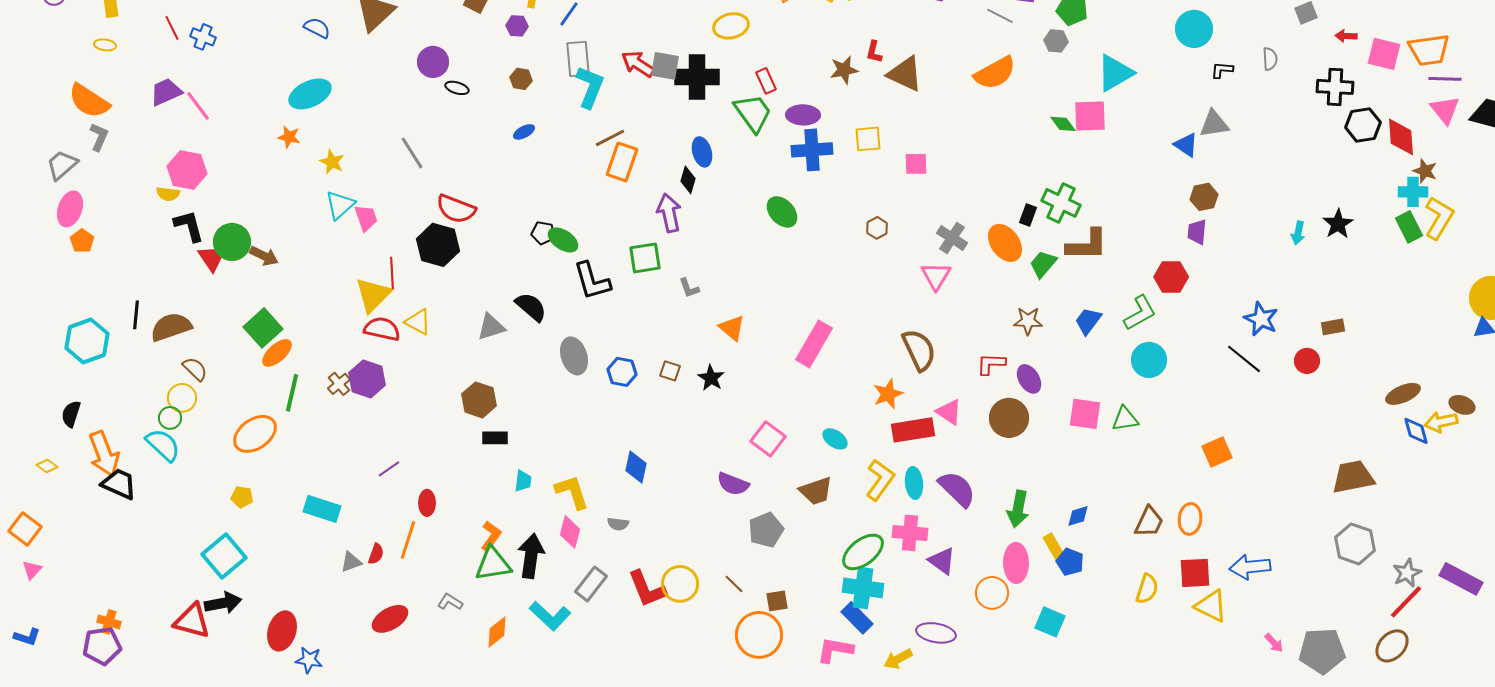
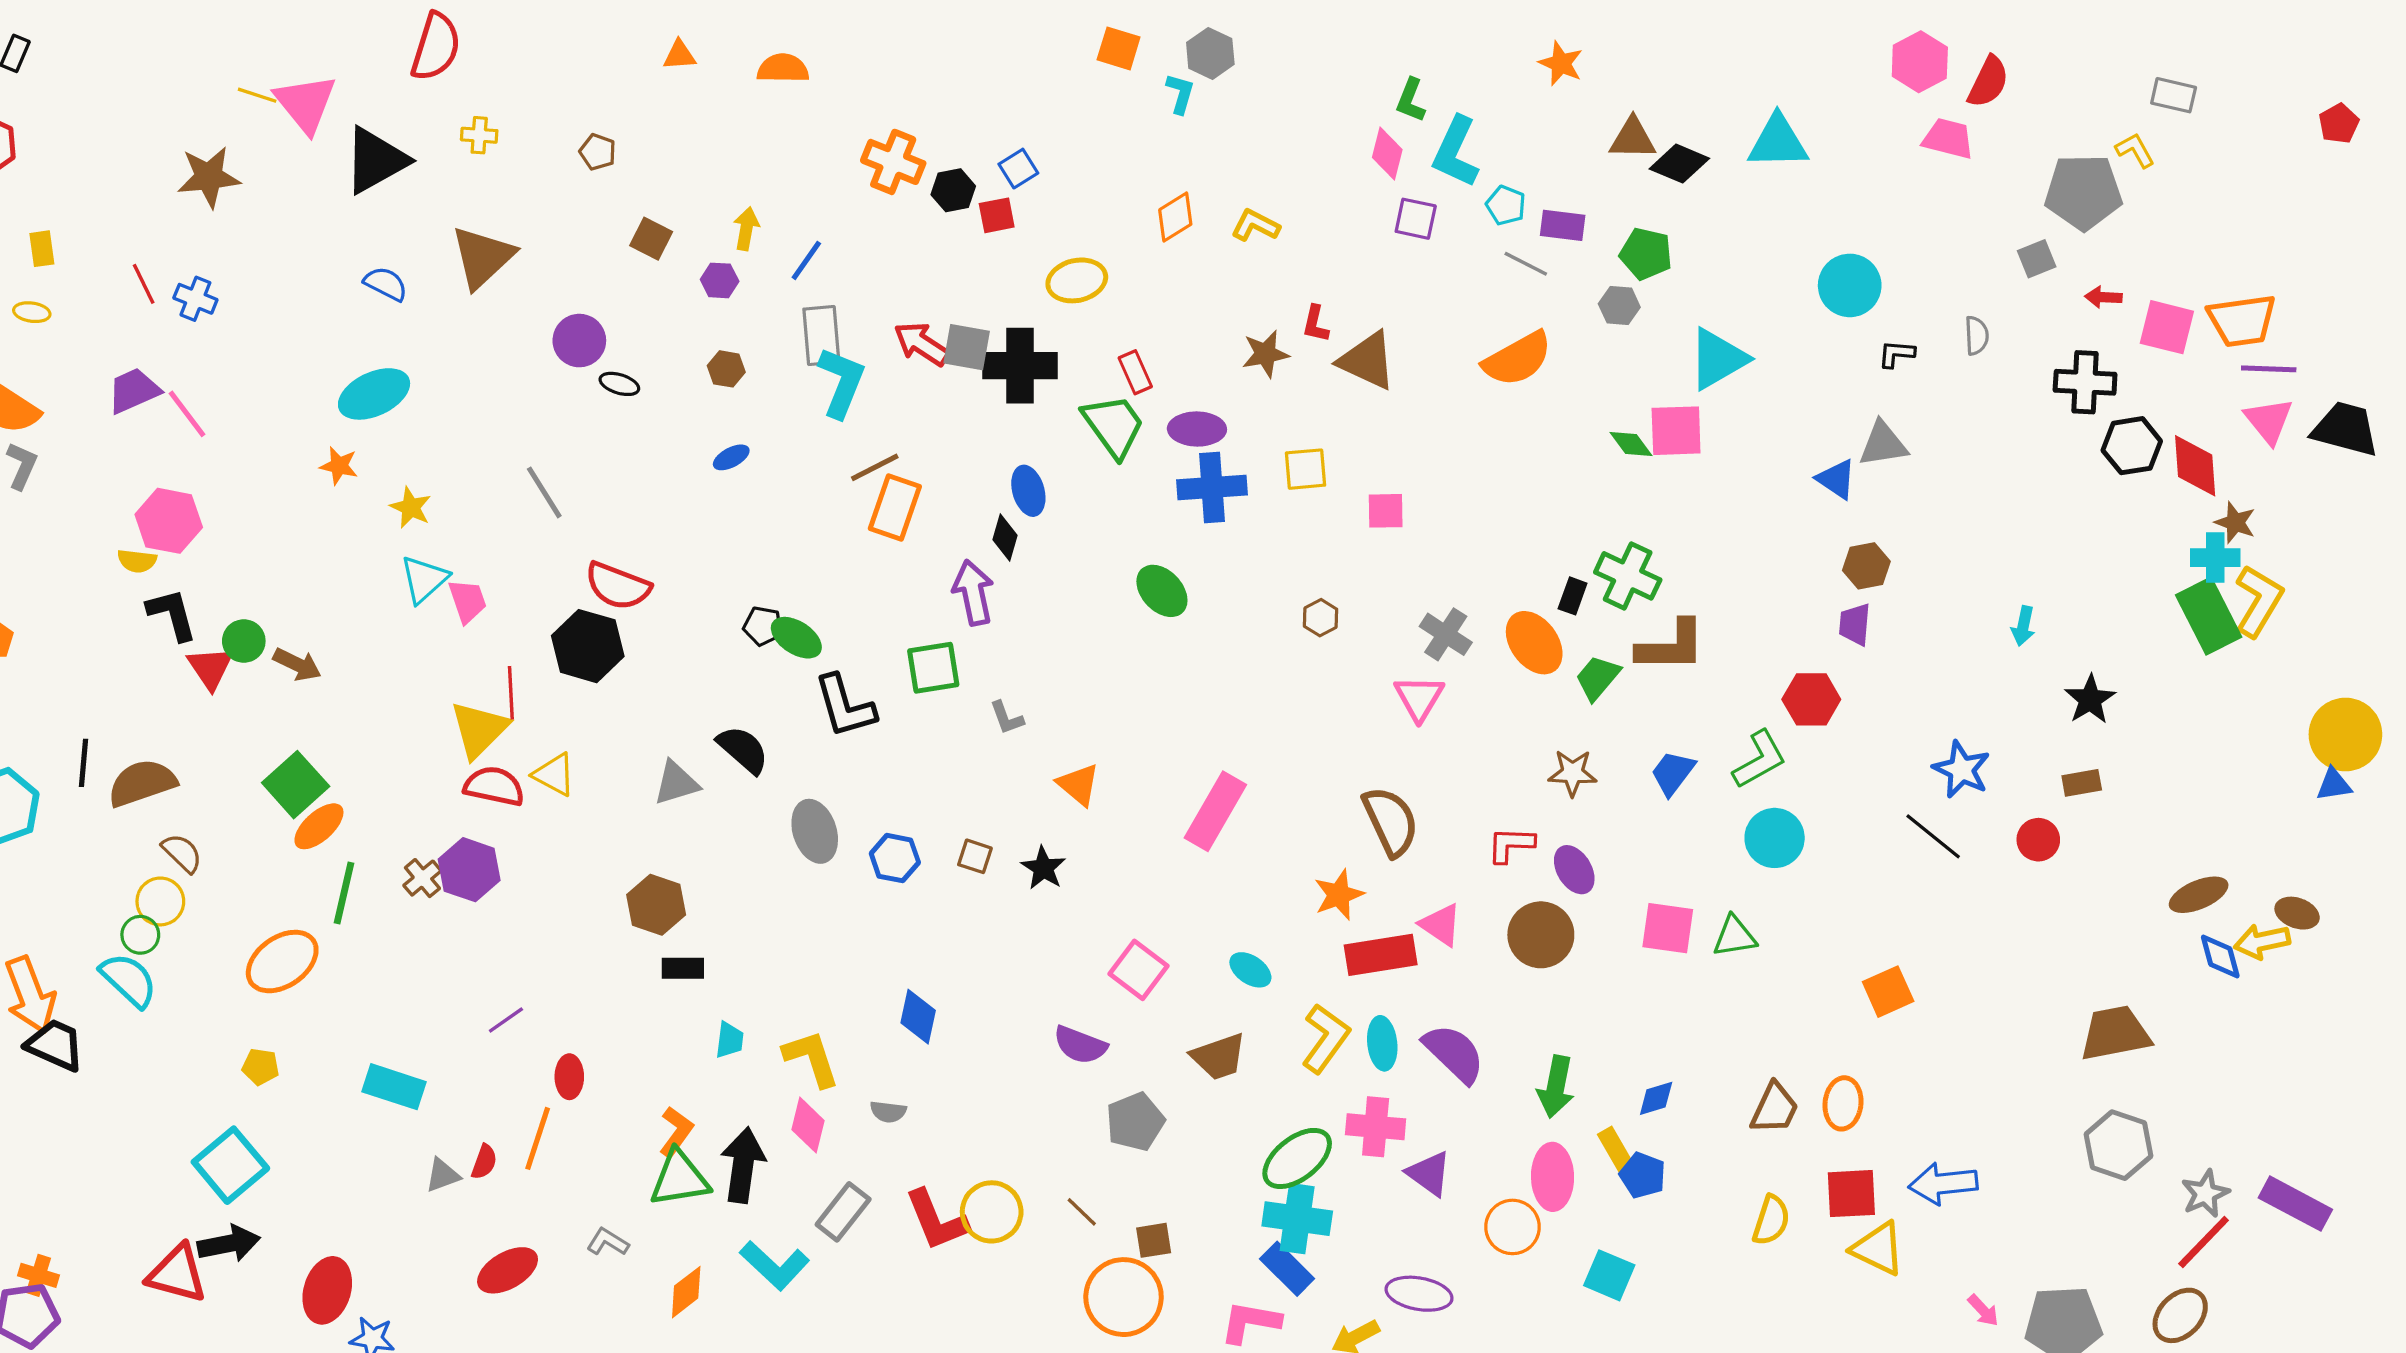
black star: (1338, 224) -> (2090, 699), moved
green rectangle: (1409, 227) -> (2209, 616), size x1.4
green circle: (232, 242) -> (244, 641), size x0.7

